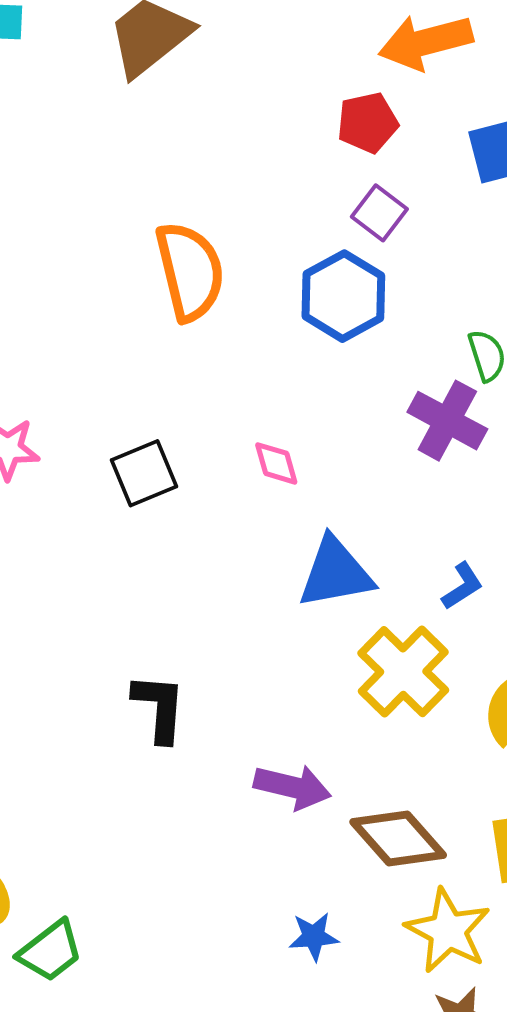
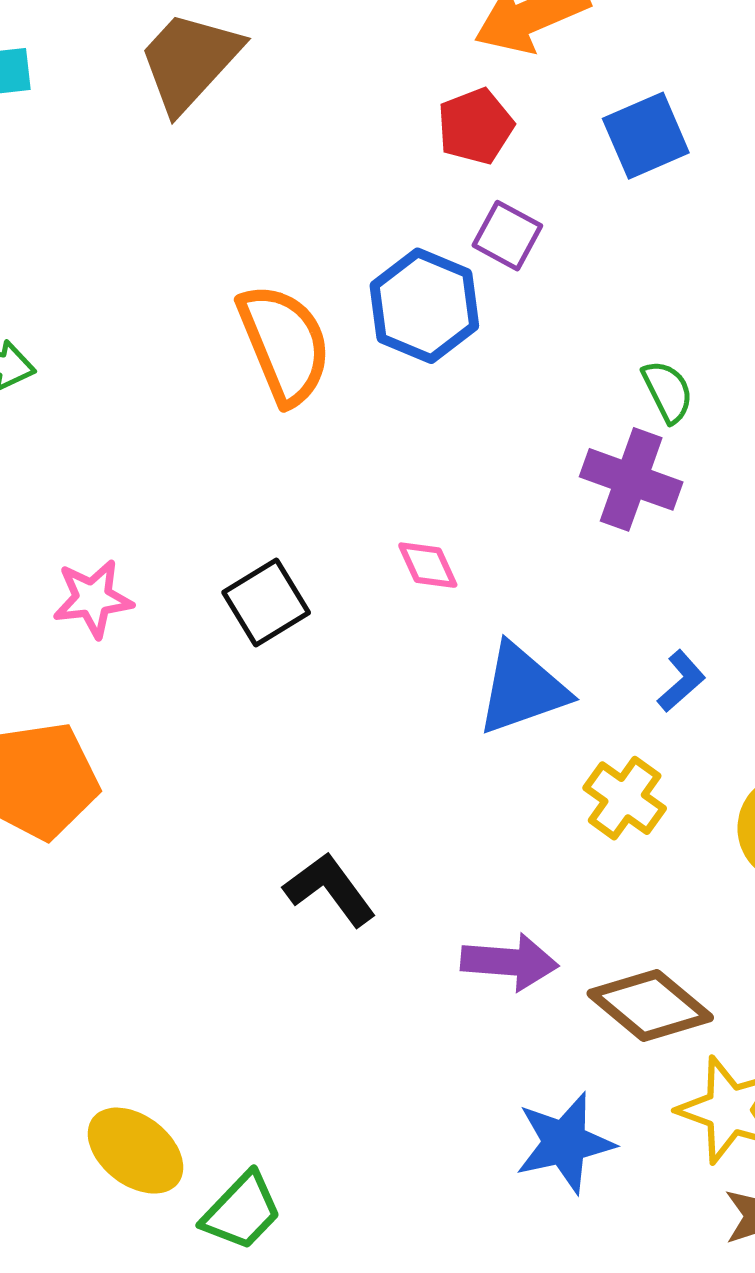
blue hexagon: (343, 296) -> (424, 306), moved
yellow cross: (403, 672) -> (625, 798), size x0.7
black L-shape: (159, 708) -> (330, 889), turned -32
blue star: (314, 936) -> (565, 1143), size x1.6

